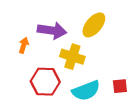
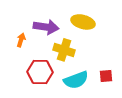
yellow ellipse: (94, 25) -> (83, 22), turned 65

